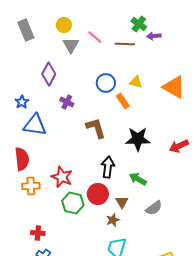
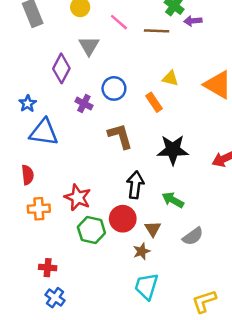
gray triangle: (71, 45) -> (89, 46), moved
blue circle: (106, 83) -> (114, 88), moved
red semicircle: (22, 159) -> (28, 175), size x0.7

